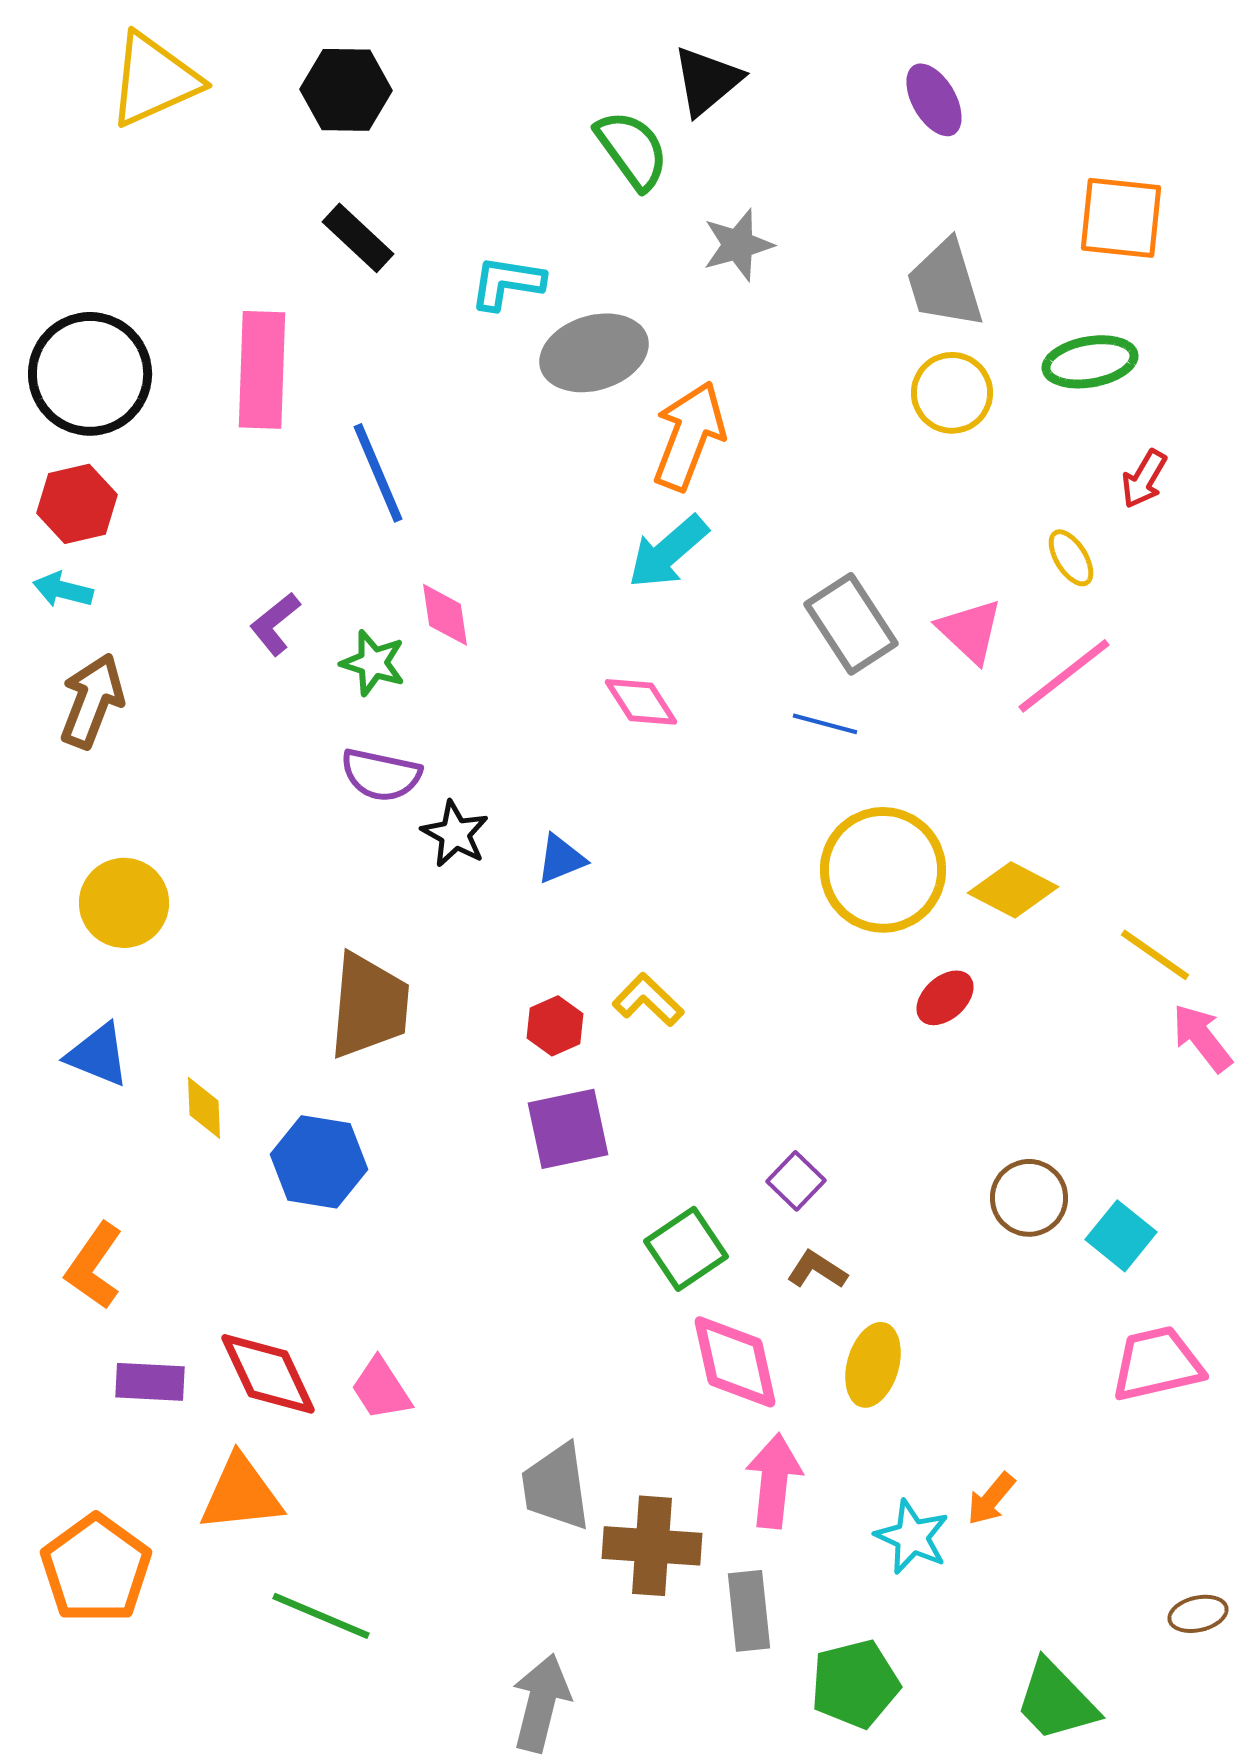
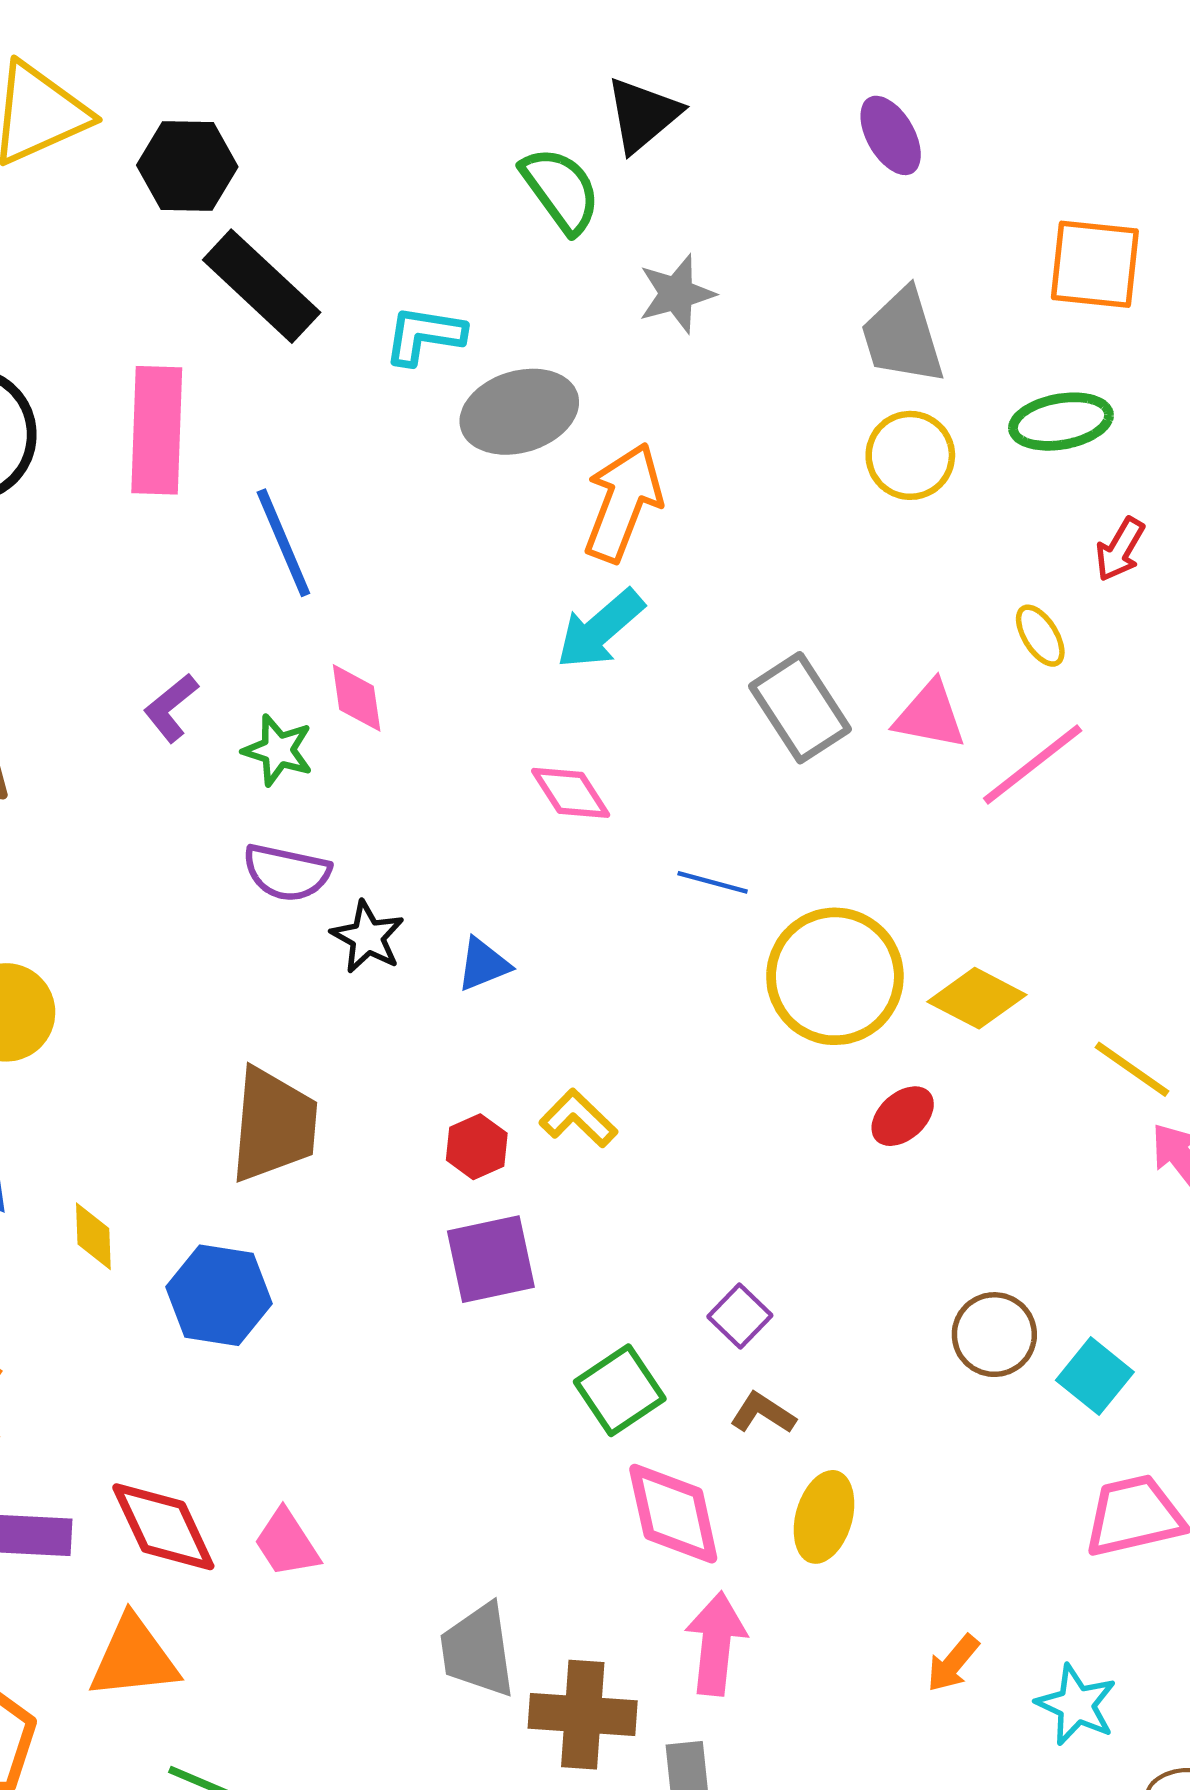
black hexagon: (346, 90) -> (187, 166), moved
black rectangle: (358, 238) -> (262, 286), size x1.5
pink triangle: (970, 631) -> (930, 715), turned -32
blue line: (825, 724) -> (713, 882), moved
cyan star: (912, 1537) -> (1076, 1705), moved

